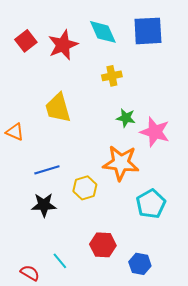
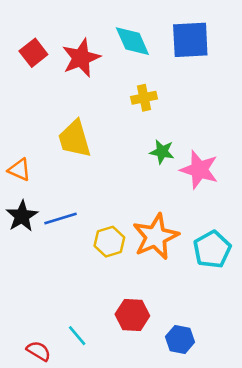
orange star: (121, 163) -> (156, 237), moved, turned -30
cyan pentagon: (151, 204) -> (212, 249), moved
black star: (44, 205) -> (22, 216), moved, turned -30

